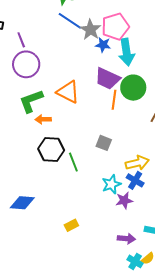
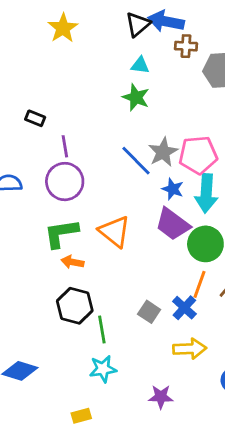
blue line: (70, 21) -> (136, 161), moved
blue star: (103, 45) -> (173, 189), moved
orange line: (114, 100) -> (199, 284), moved
blue cross: (135, 180) -> (184, 308), moved
cyan star: (111, 184) -> (103, 369), moved

